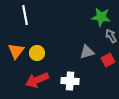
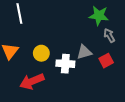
yellow circle: (37, 53) -> (41, 53), moved
white cross: (70, 81) -> (65, 64), moved

